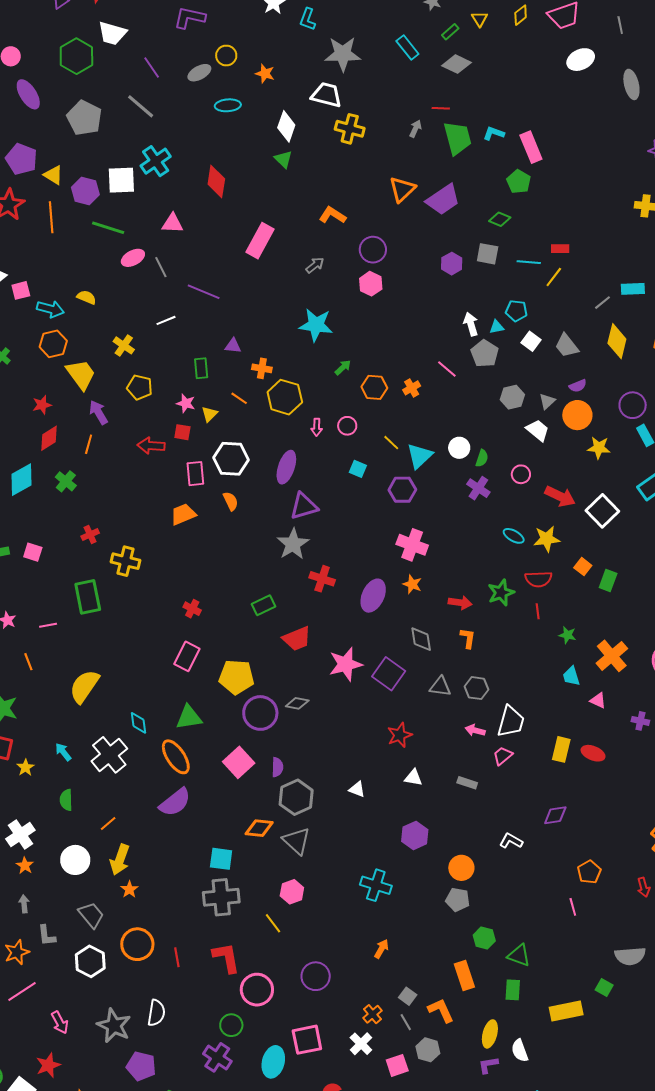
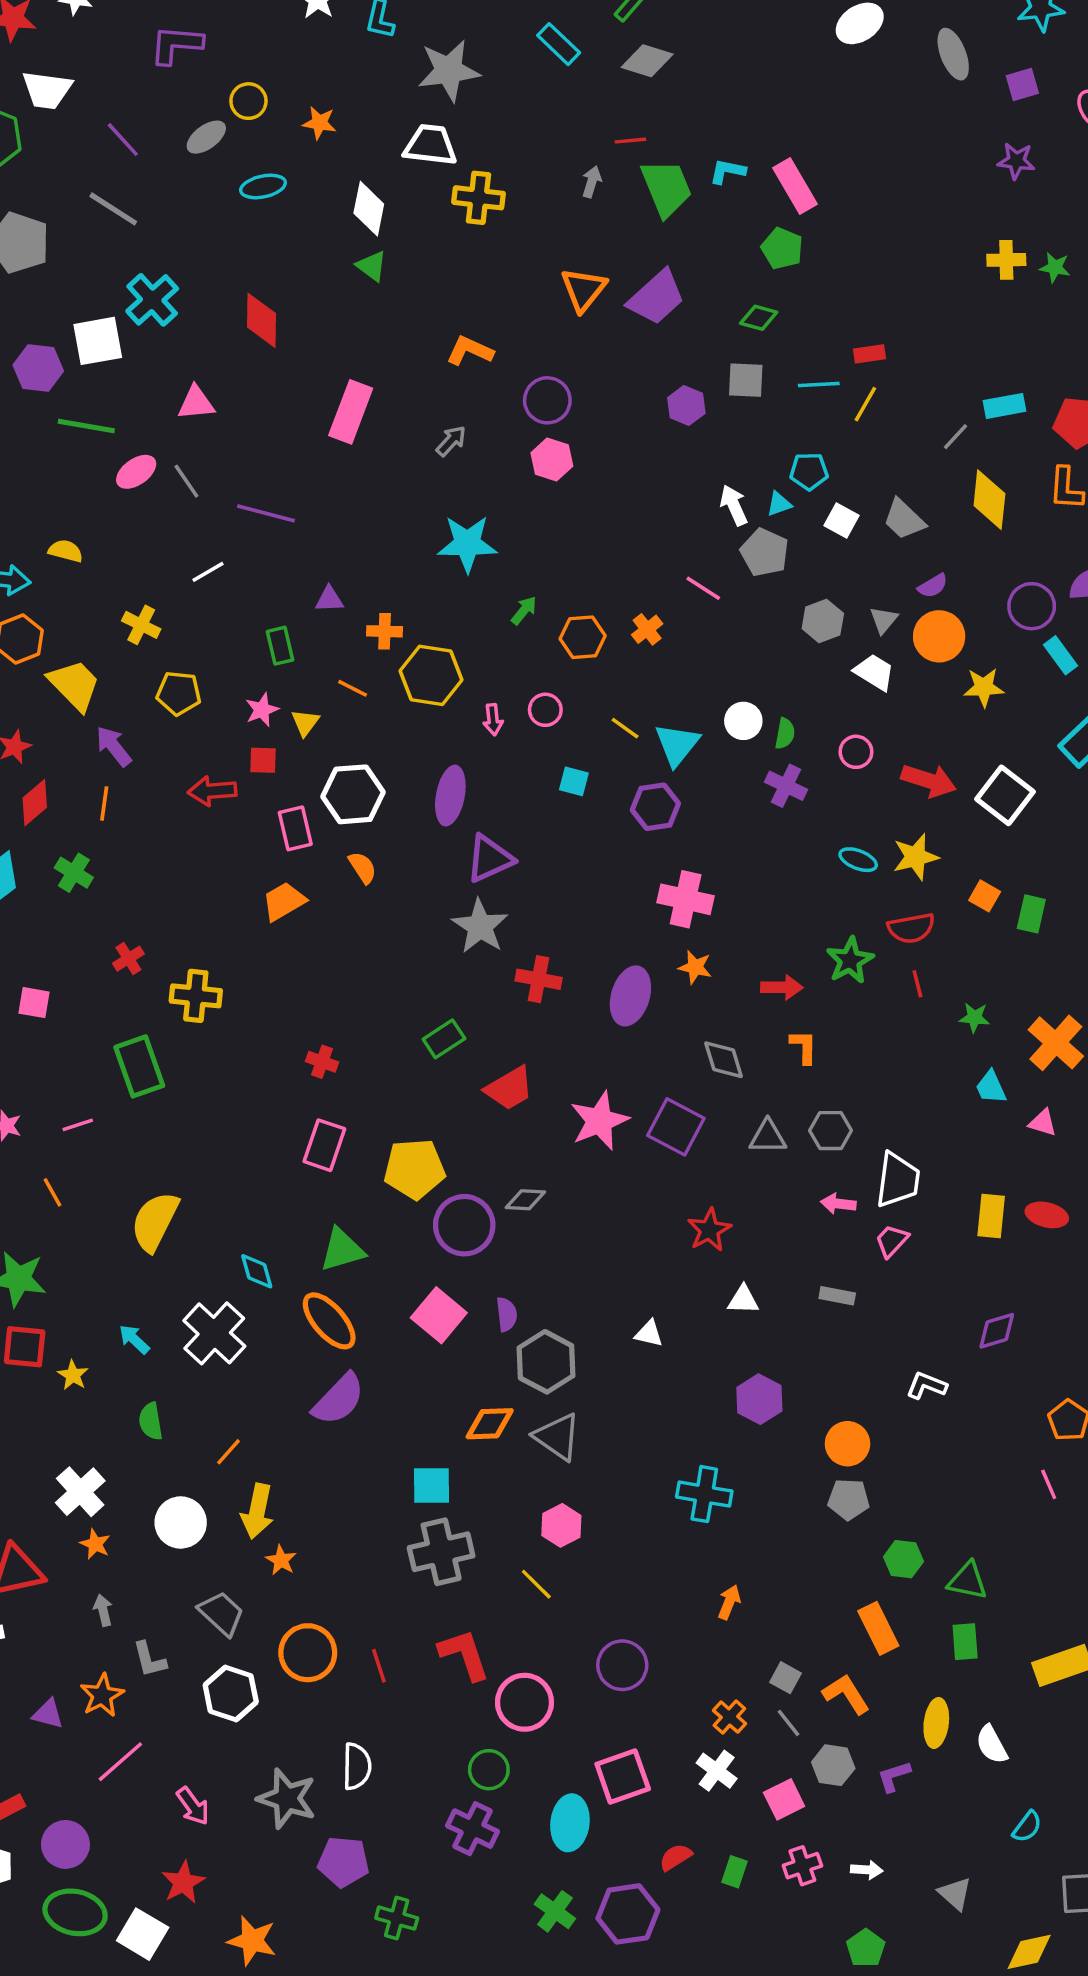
pink star: (186, 403) -> (262, 710), turned -30
purple L-shape: (488, 1065) -> (894, 1776), moved

